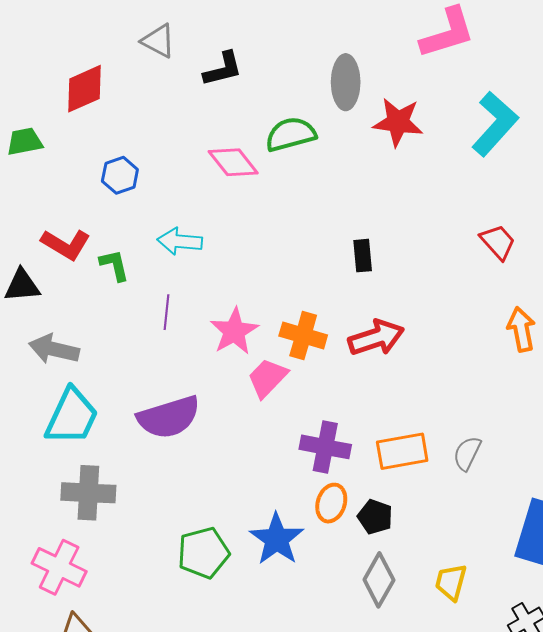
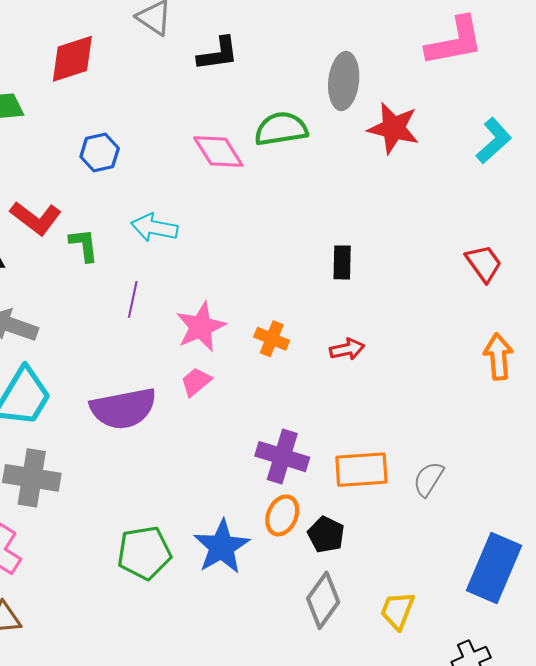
cyan L-shape: (495, 124) -> (494, 141), size x0.7
orange cross: (303, 336) -> (272, 339), size x0.7
red arrow: (376, 338) -> (347, 349), size x0.6
pink trapezoid: (267, 378) -> (196, 382), moved, size x0.7

